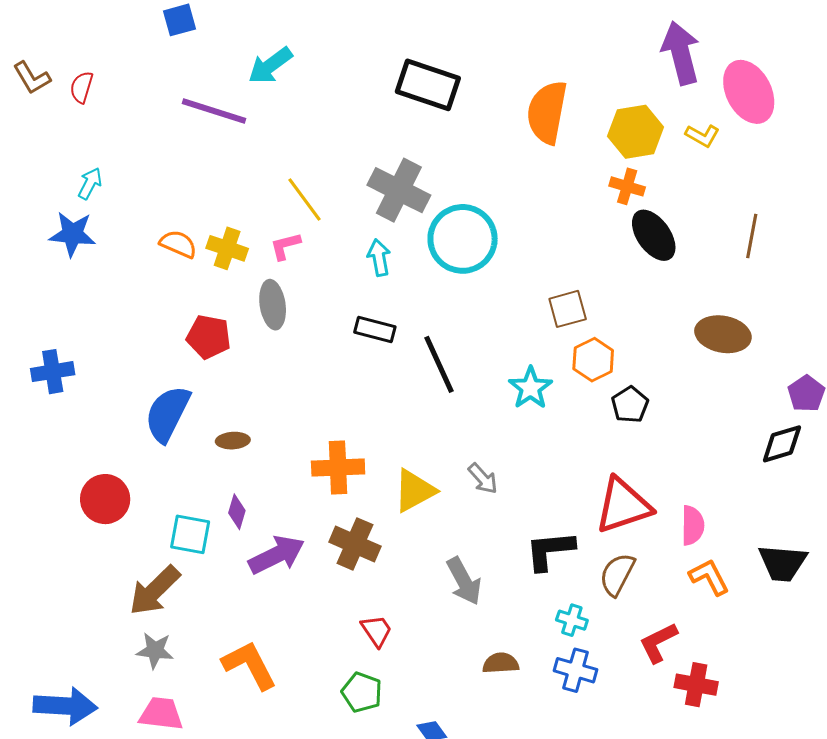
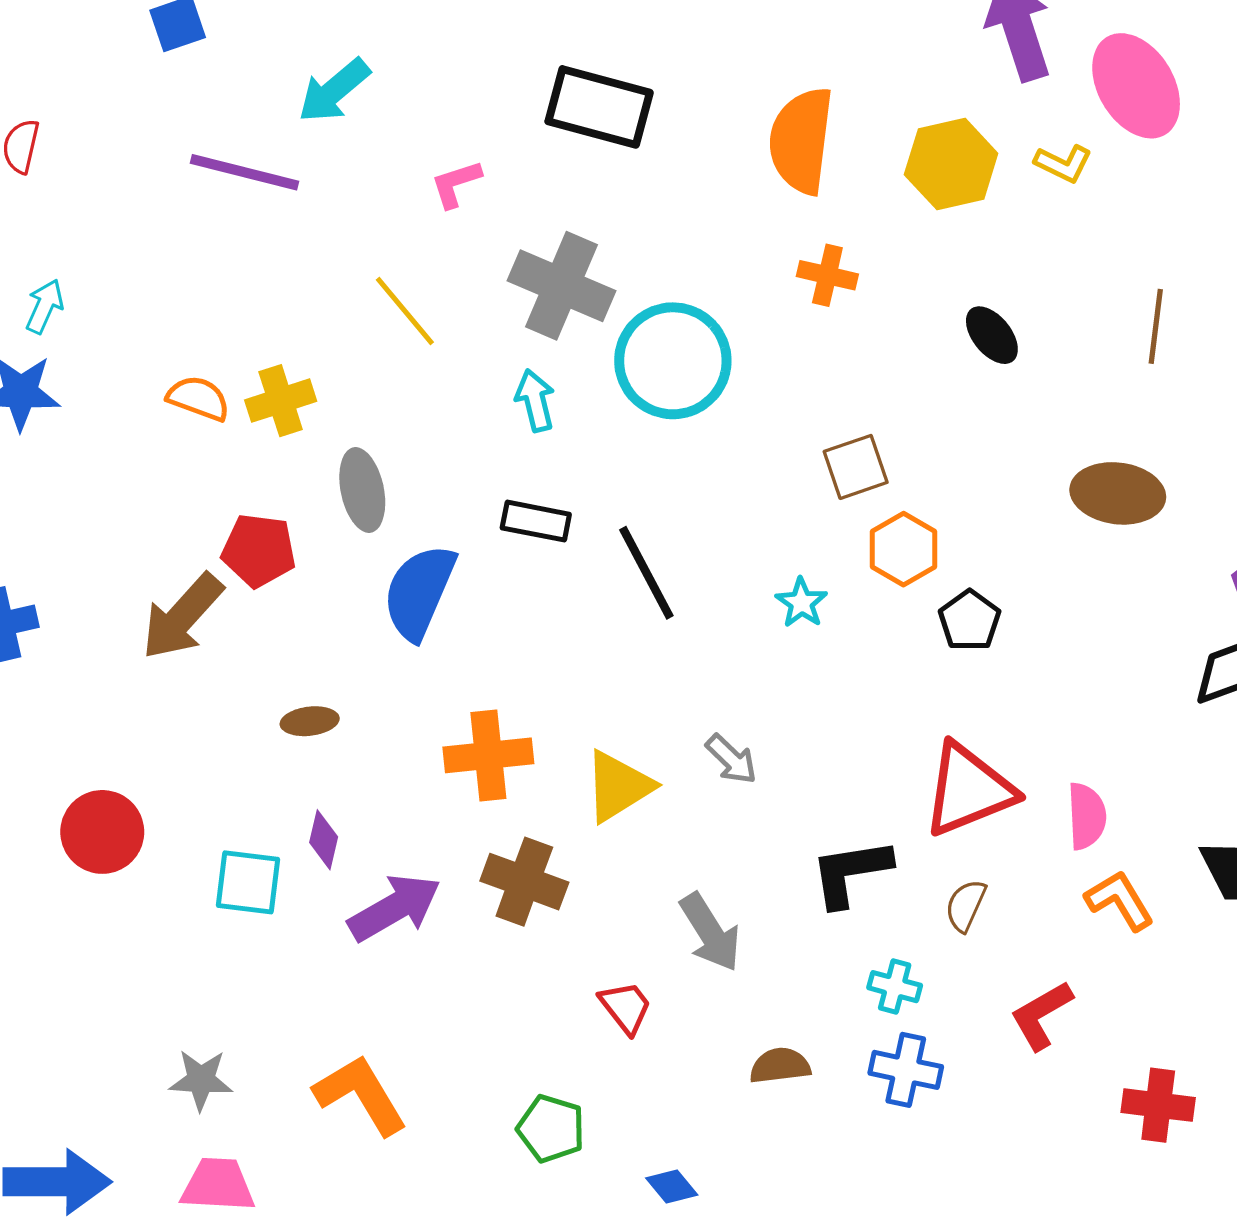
orange cross: (627, 186) -> (827, 275), moved
black ellipse: (654, 235) -> (992, 335), size x0.7
pink L-shape: (285, 246) -> (456, 184), moved
yellow cross: (227, 248) -> (281, 401), turned -33
cyan star: (530, 388) -> (801, 603), size x0.7
blue semicircle: (168, 414) -> (419, 592), moved
brown semicircle: (617, 574) -> (966, 905), size x0.7
brown arrow: (155, 590) -> (182, 617), moved
red trapezoid: (377, 631) -> (626, 1007), moved
red cross: (696, 685) -> (1158, 1105), moved

